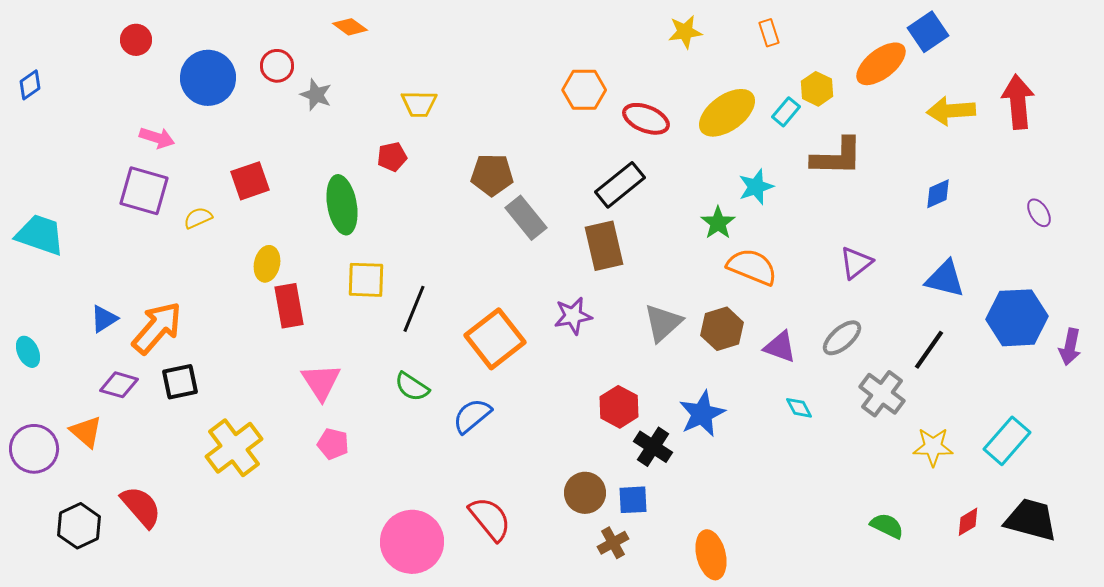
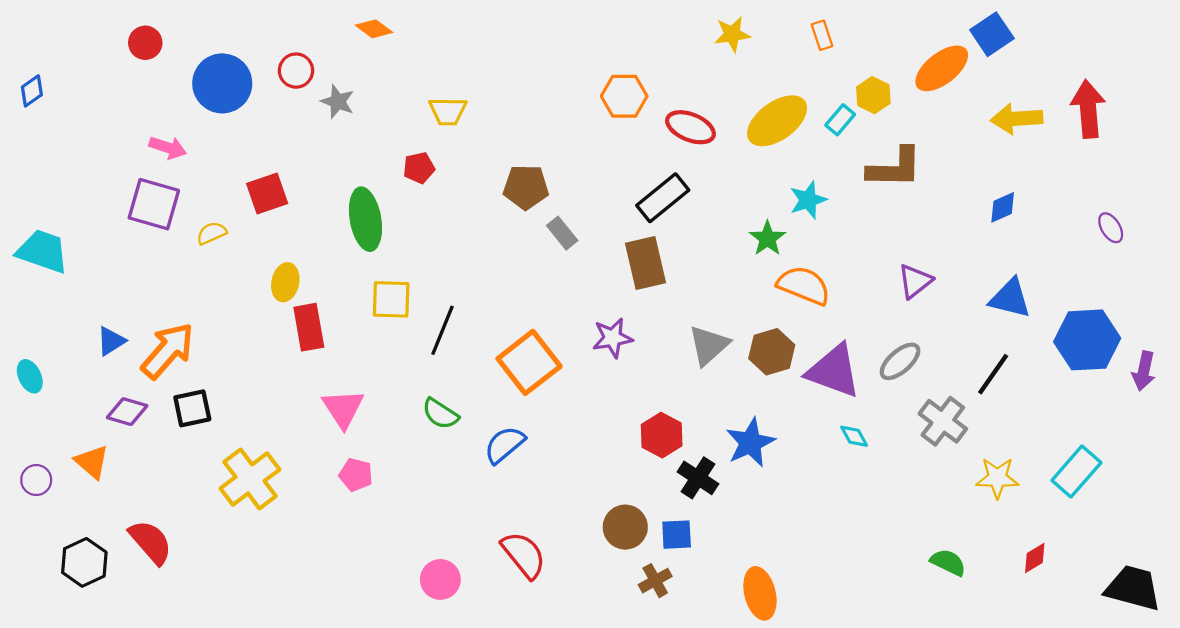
gray rectangle: (526, 218) -> (562, 233), size x0.7
purple triangle: (780, 347) -> (834, 371), size x1.6
purple circle: (34, 449) -> (36, 480), size x0.6
black trapezoid: (1031, 520) -> (1133, 588), moved
pink circle: (412, 542) -> (440, 579), size x0.6

